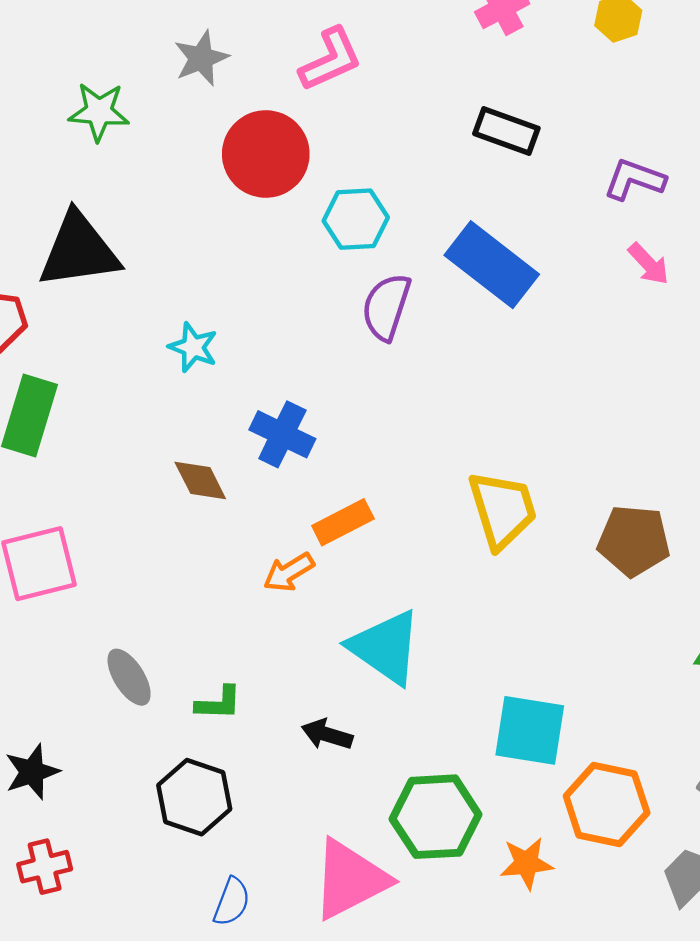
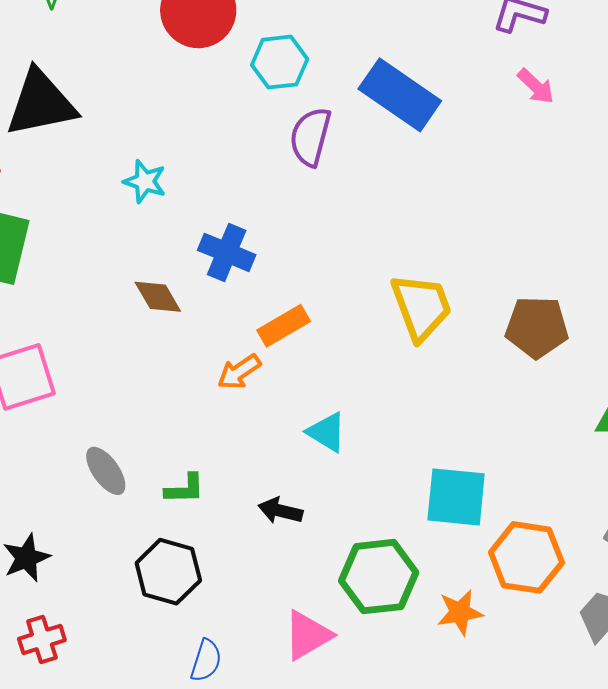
cyan triangle: (385, 647) -> (327, 432), size x0.6
pink triangle: (350, 879) -> (308, 635), size x0.7

